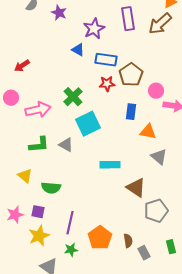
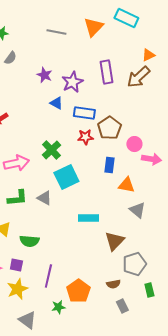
purple star: (59, 13) -> (44, 75), moved
brown triangle: (136, 188) -> (114, 241), turned 40
brown semicircle: (128, 241) -> (113, 284), moved, turned 88
green rectangle: (171, 247) -> (149, 290), moved
green star: (71, 250) -> (58, 307), moved

